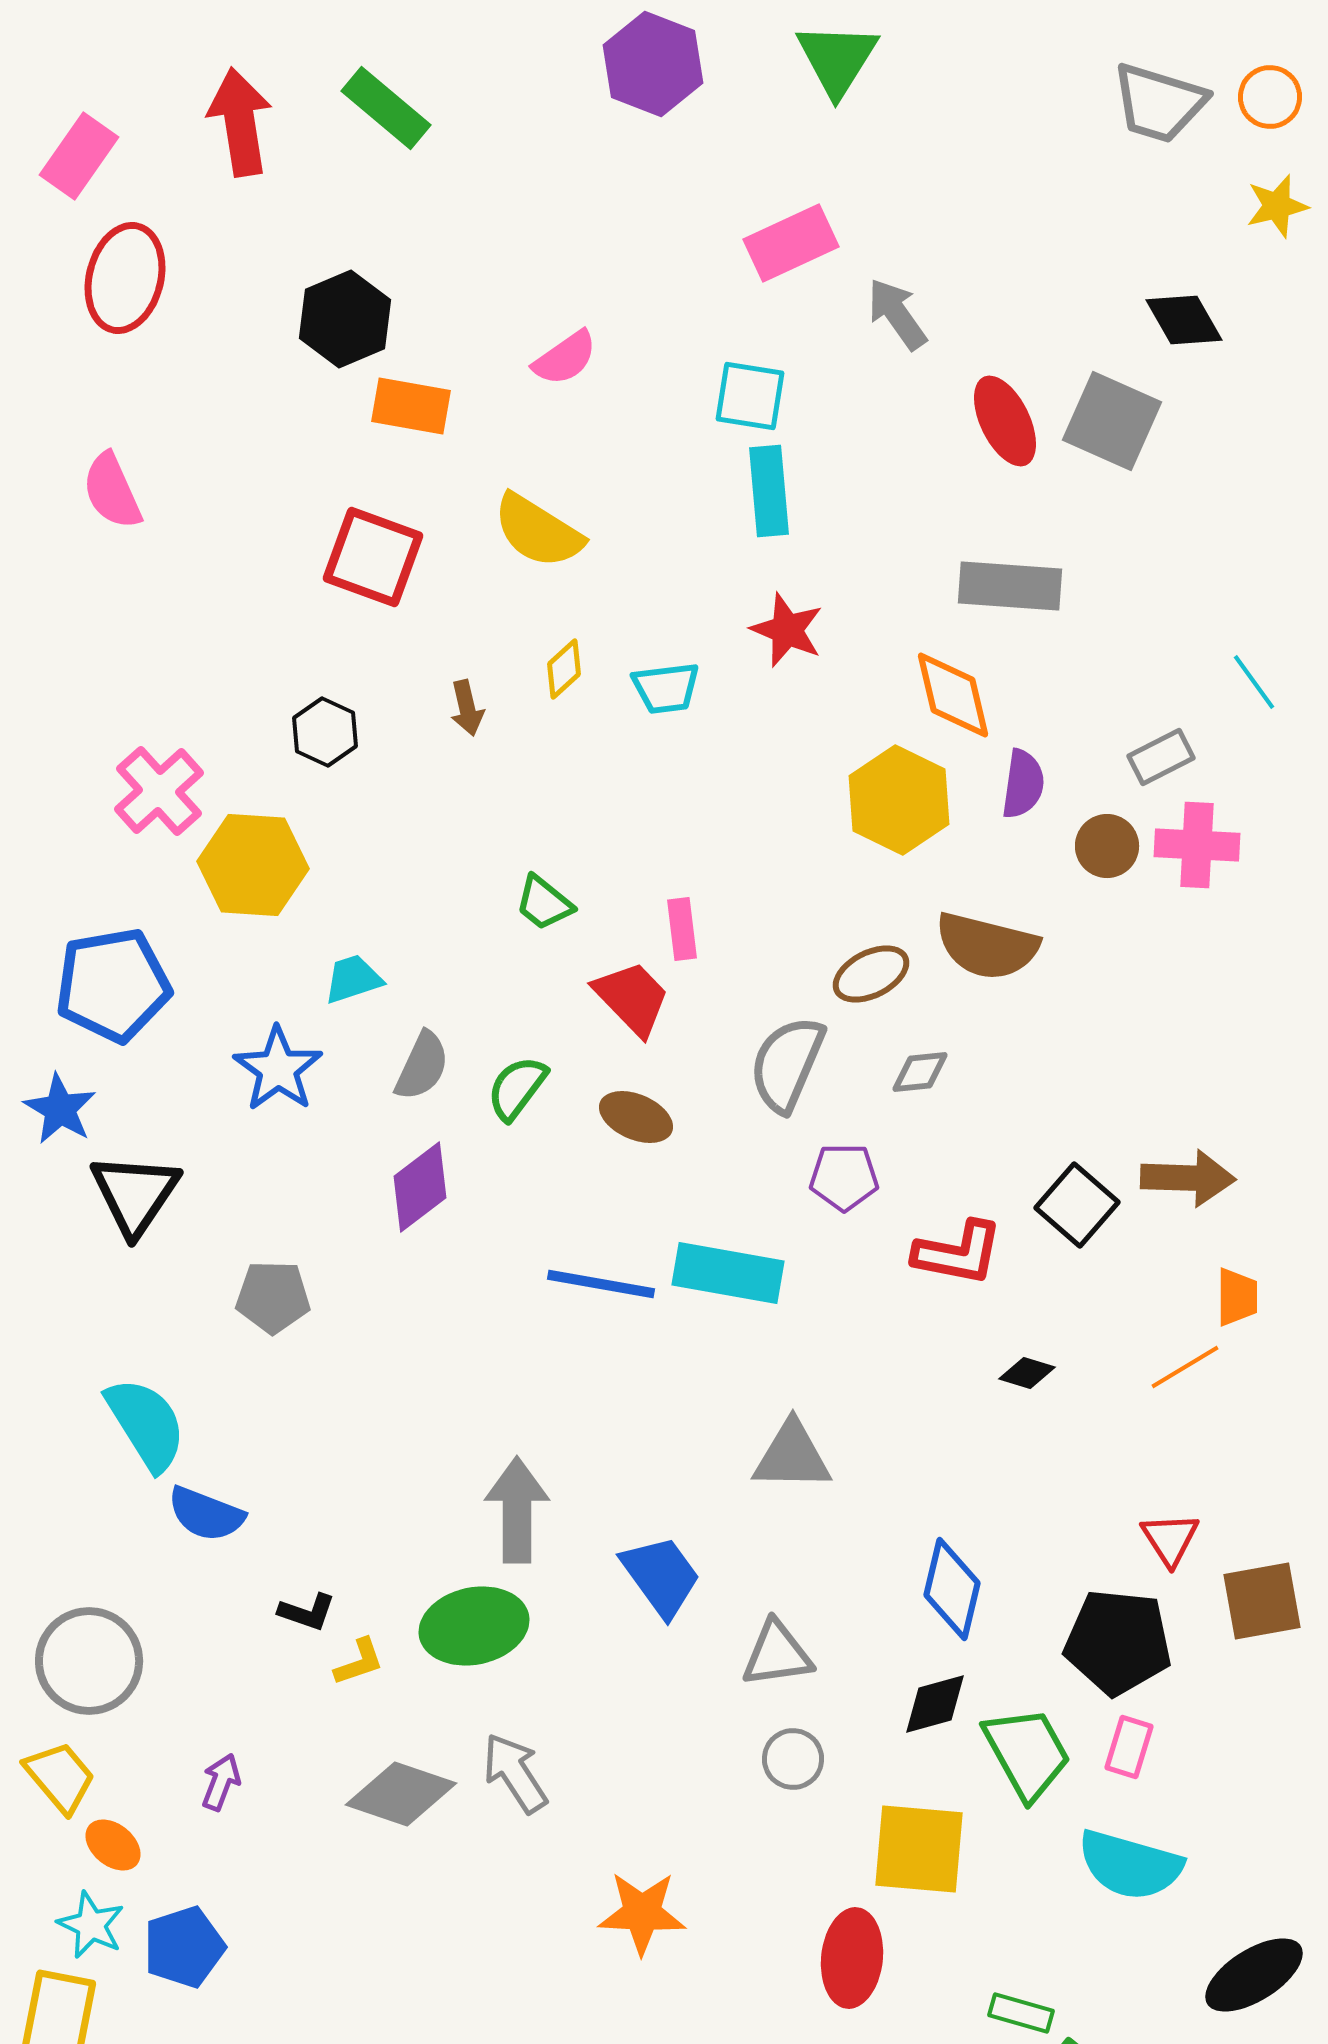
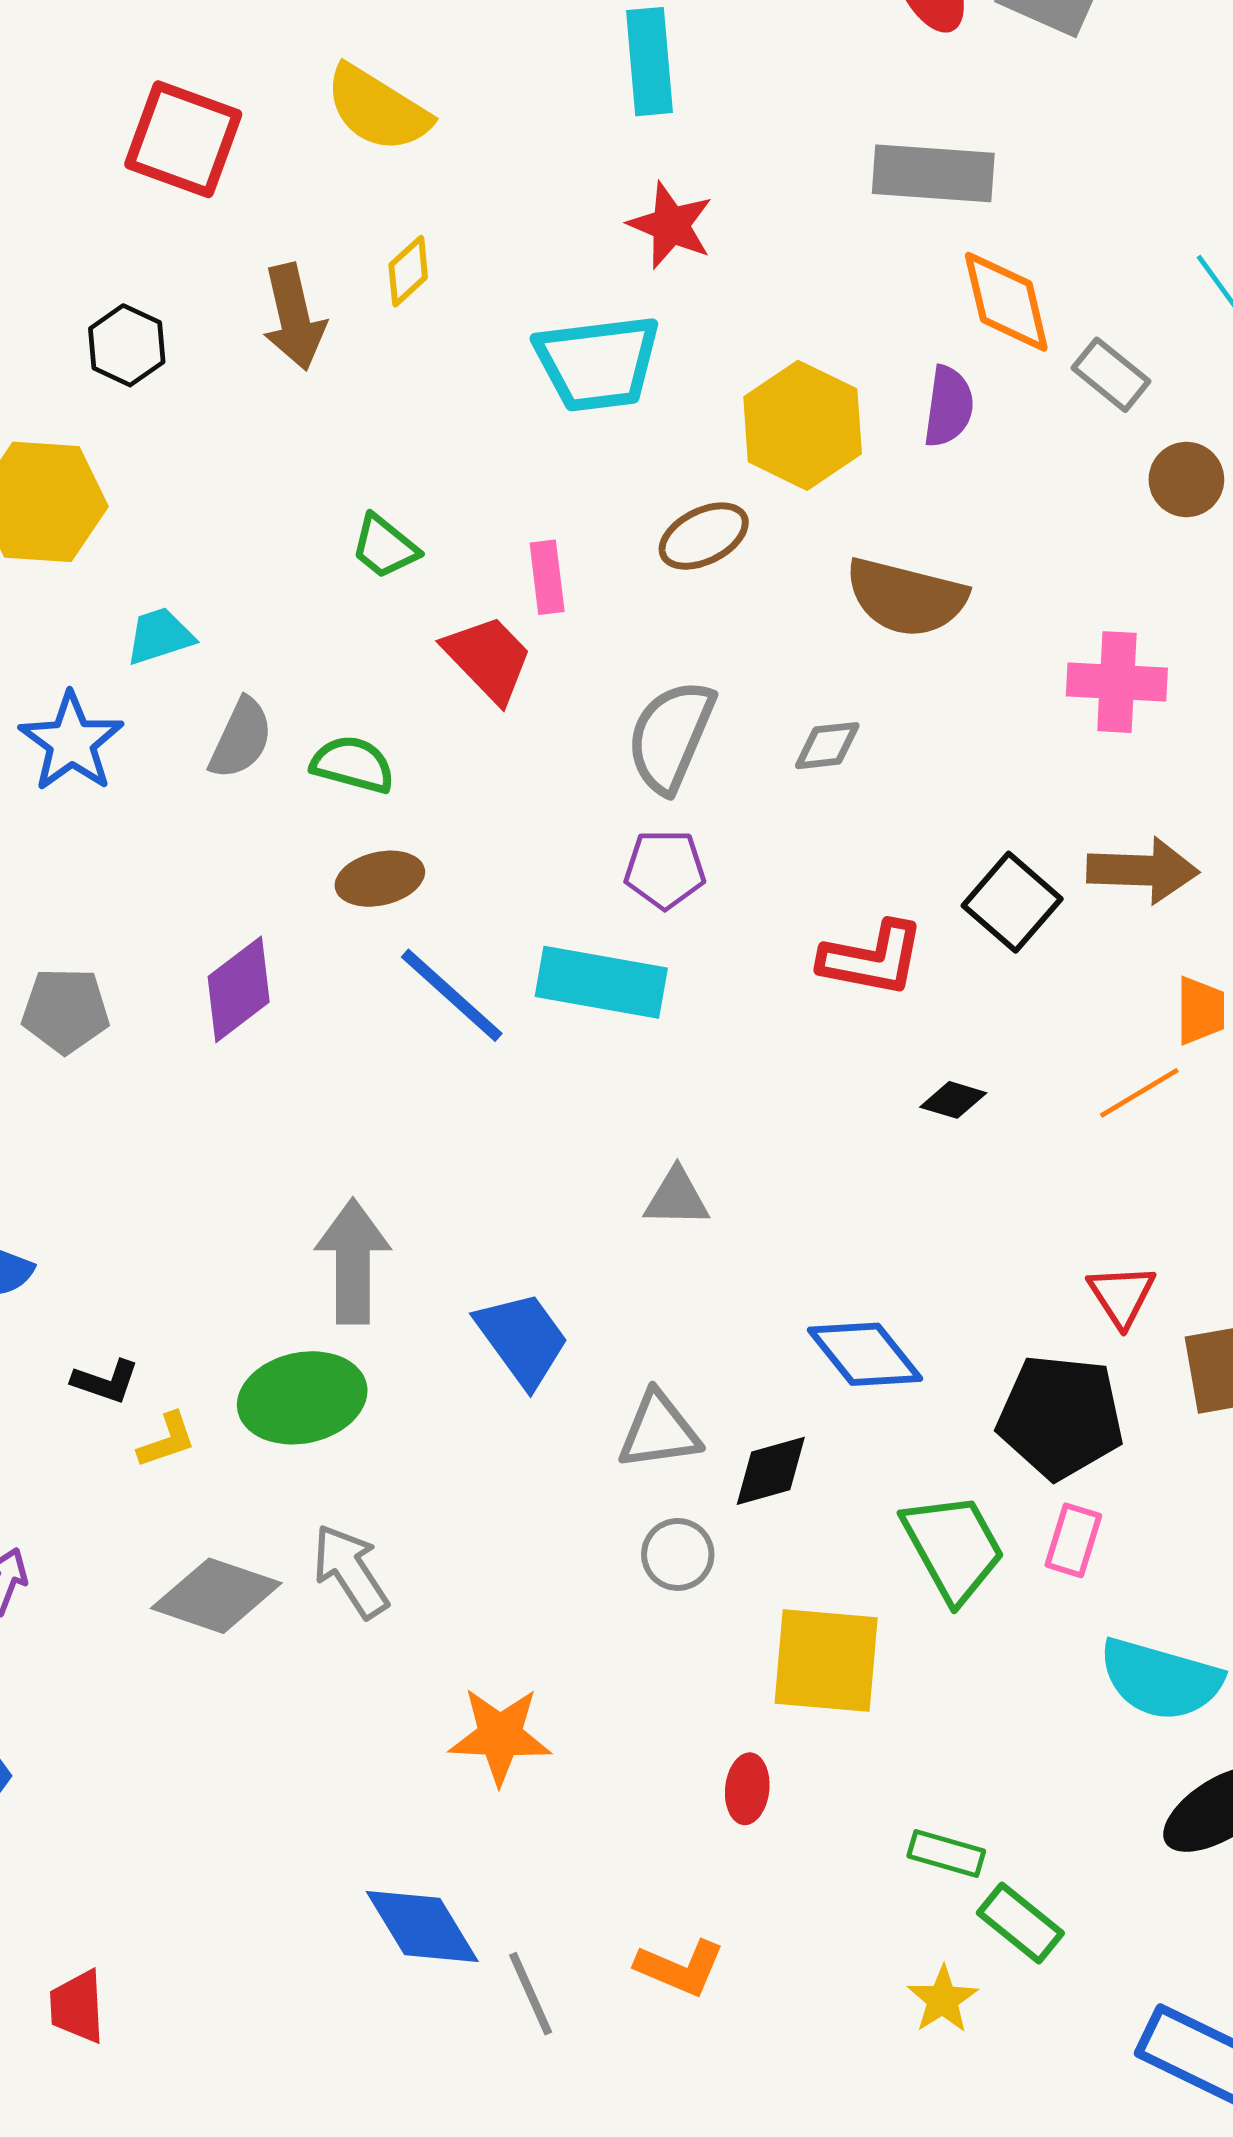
cyan trapezoid: (666, 688) -> (598, 363), moved, size x1.6
orange diamond: (953, 695) -> (1006, 302), moved
brown arrow: (467, 708) -> (294, 317), size x1.6
gray rectangle: (1161, 757) -> (1111, 375), turned 66
pink cross: (1197, 845) -> (1117, 682), moved
brown circle: (1107, 846) -> (1186, 480), moved
brown ellipse: (871, 974) -> (704, 536), moved
green semicircle: (517, 1088) -> (353, 764), turned 68
brown ellipse: (636, 1117) -> (380, 879), moved, turned -36
purple pentagon: (844, 1177) -> (665, 869), moved
purple diamond: (420, 1187) -> (239, 989), moved
blue line: (601, 1284) -> (452, 995), turned 32
gray triangle: (792, 1456) -> (677, 1198), size x0.7
blue diamond: (952, 1589) -> (865, 1354), turned -52
black diamond: (935, 1704) -> (771, 1471), moved
cyan semicircle: (1130, 1865) -> (1160, 1679), moved
red ellipse: (852, 1958) -> (747, 1789), size x0.6

